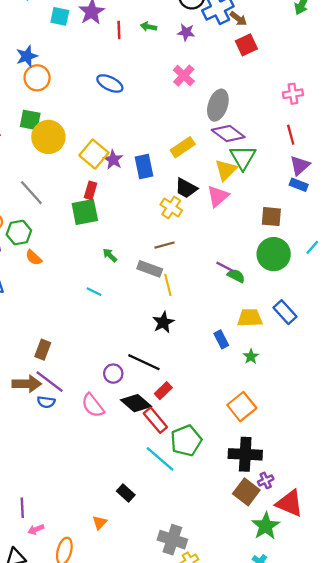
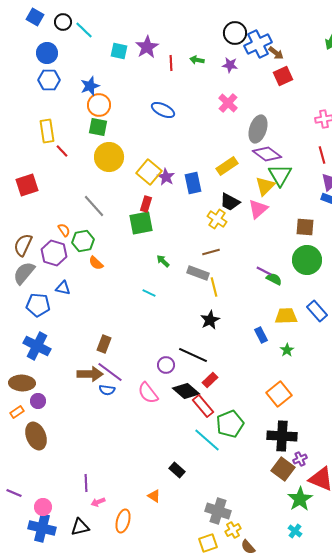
green square: (30, 120) -> (98, 127), moved
orange triangle: (100, 523) -> (154, 496), turned -40

